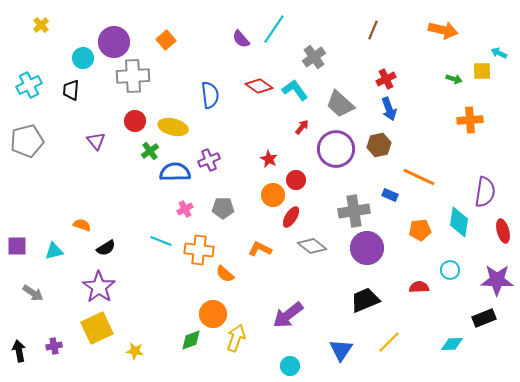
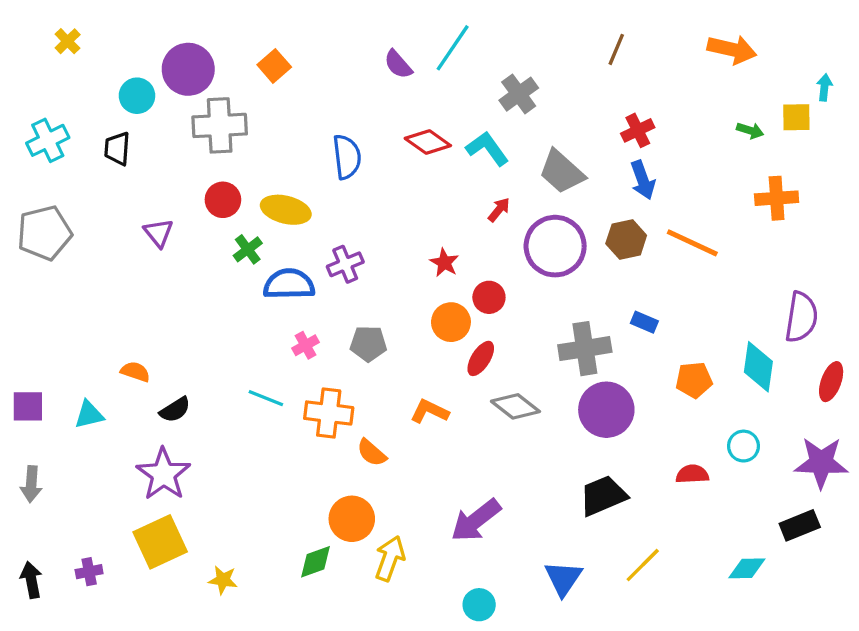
cyan arrow: (499, 53) -> (824, 87), turned 70
orange line: (419, 177) -> (692, 243), moved
red ellipse: (503, 231) -> (831, 382), turned 35
gray arrow: (33, 293) -> (31, 484), moved, turned 60

